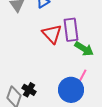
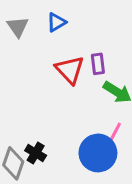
purple rectangle: (71, 30) -> (98, 64), size x0.6

